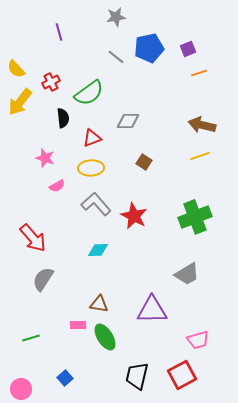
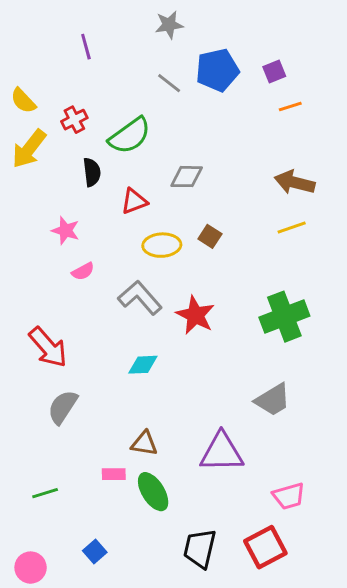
yellow ellipse: (91, 168) -> (162, 245), moved

